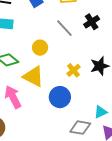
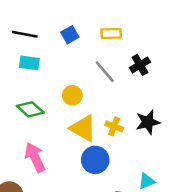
yellow cross: (74, 70) -> (114, 126), turned -32
yellow triangle: (33, 76) -> (83, 128), moved

